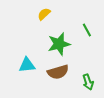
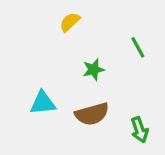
green star: (59, 44) -> (94, 70), size x0.6

